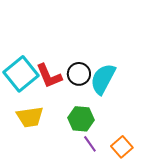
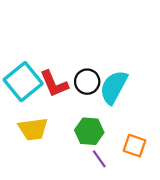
orange square: (122, 147) -> (135, 146), moved, turned -30

